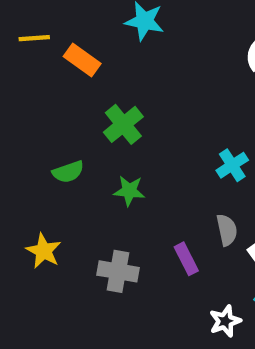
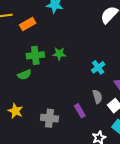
orange rectangle: (82, 60) -> (28, 24), turned -63
green cross: (123, 124) -> (35, 55), moved, turned 36
green star: (129, 191) -> (59, 54), moved

